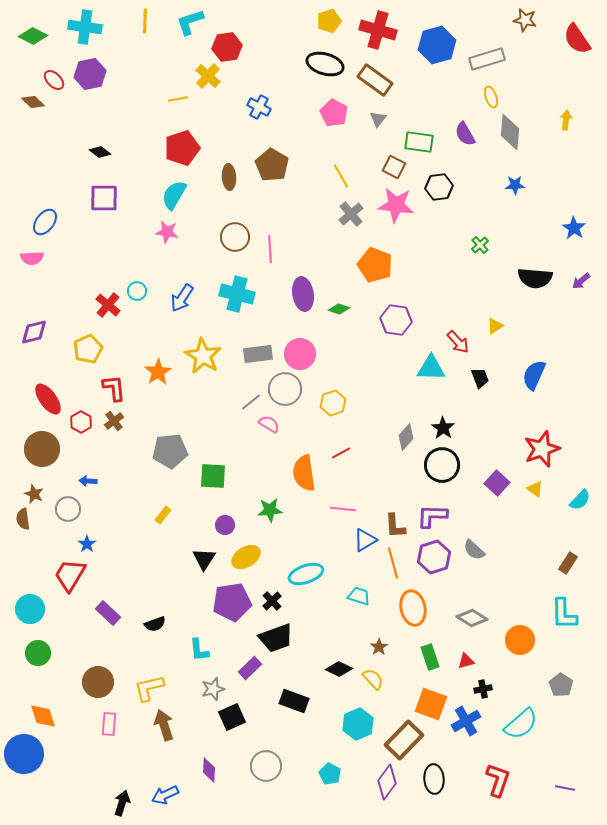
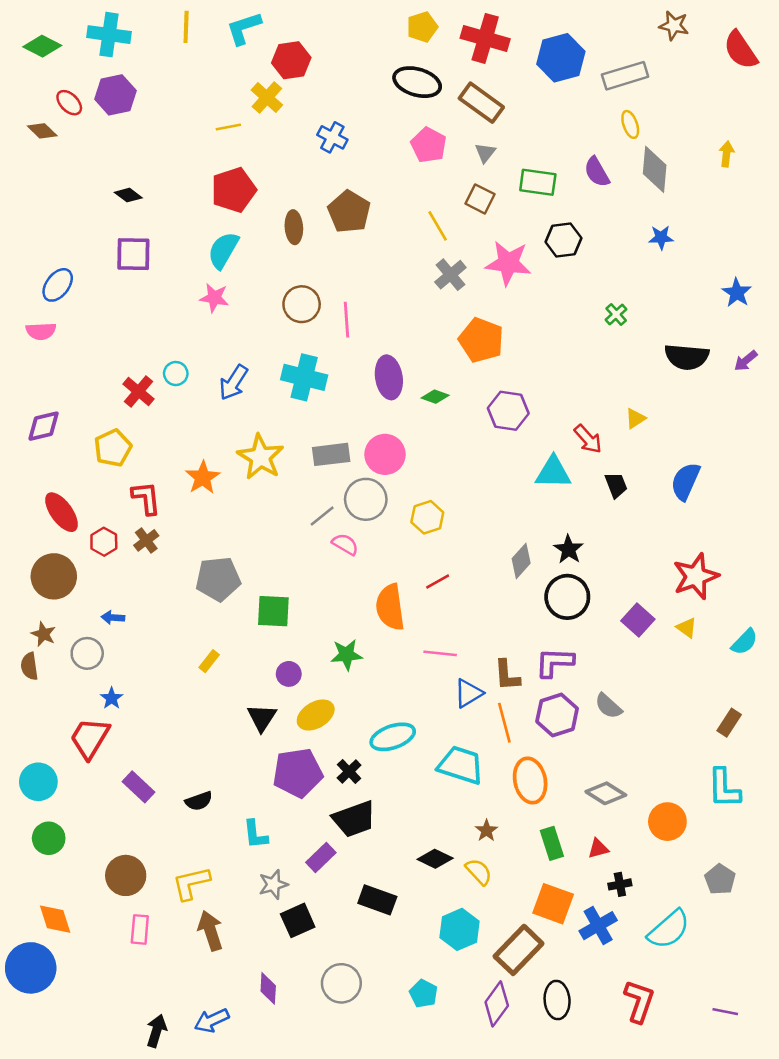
brown square: (394, 167) -> (480, 199), moved
cyan trapezoid: (359, 596) -> (461, 765), size x1.6

